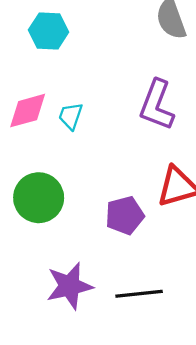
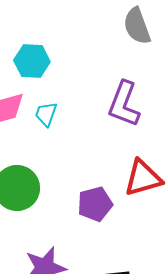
cyan hexagon: (49, 31) -> (32, 61), moved

